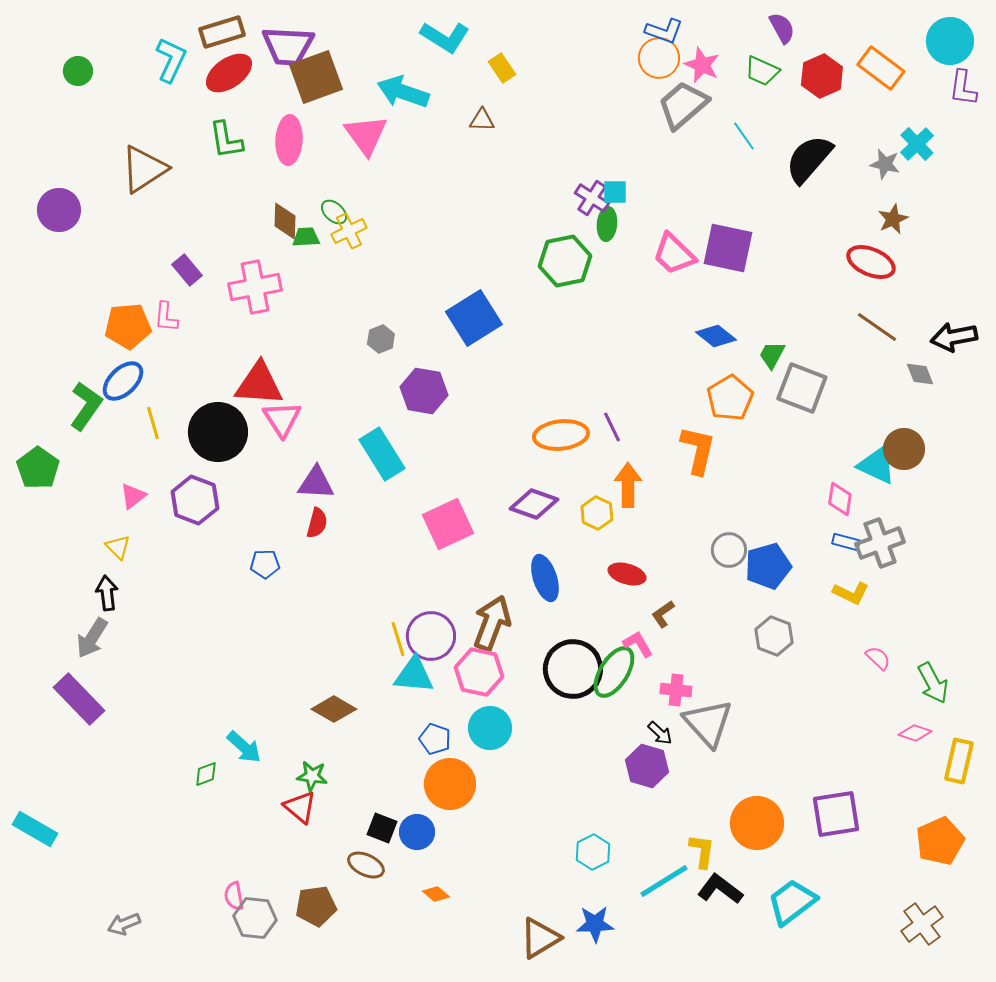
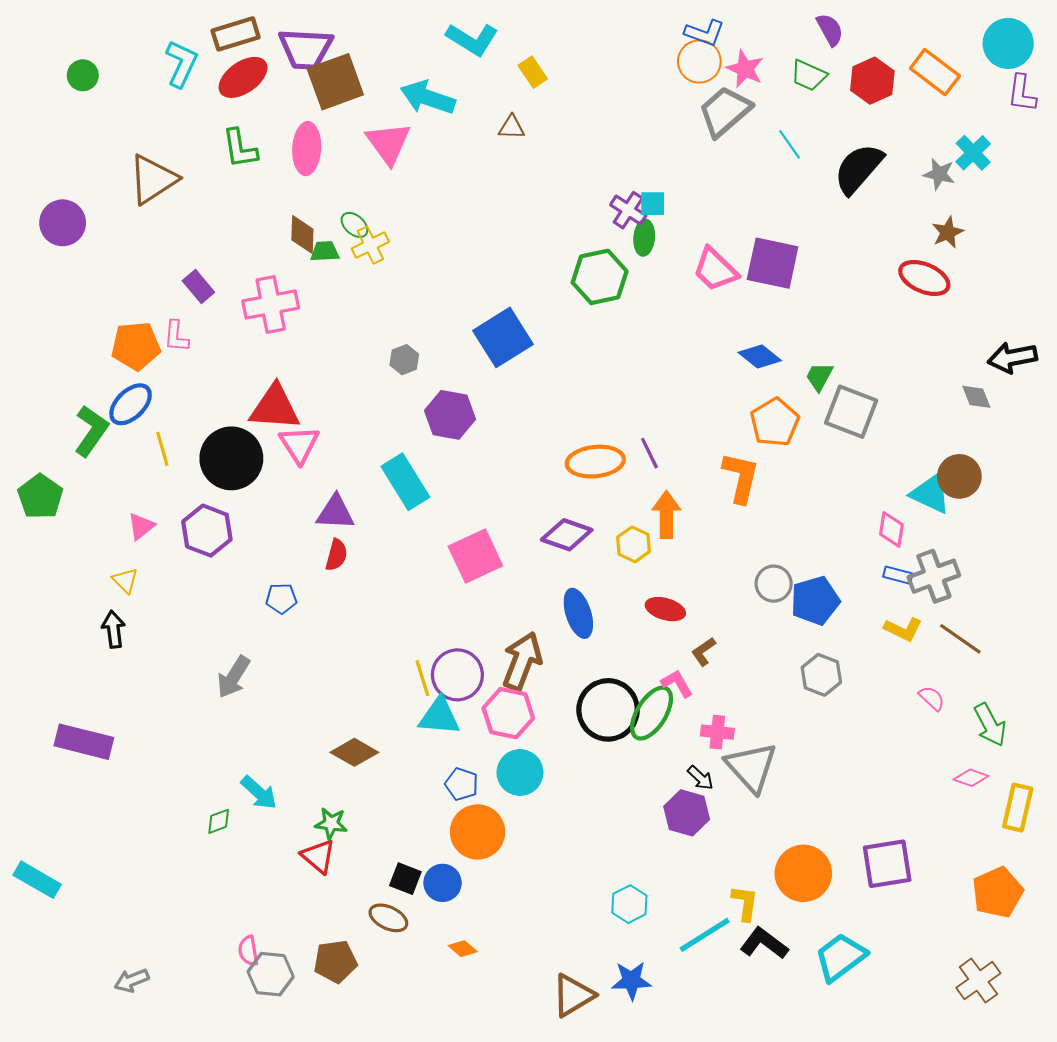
brown line: (877, 327) -> (960, 639), moved
gray arrow: (92, 638) -> (233, 677), moved
purple rectangle: (79, 699) -> (84, 742), turned -32

